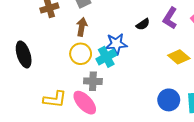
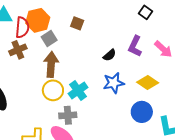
brown arrow: (82, 27) -> (51, 64), size x1.4
blue star: (116, 44) -> (114, 83), moved
blue circle: (169, 100) -> (142, 112), moved

